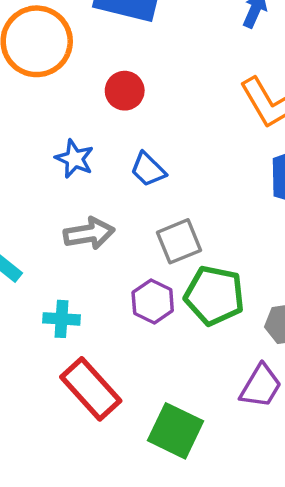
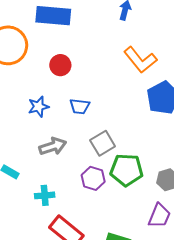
blue star: (74, 159) -> (38, 107), turned -30
blue trapezoid: (148, 169) -> (80, 106), turned -30

